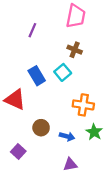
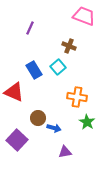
pink trapezoid: (76, 16) -> (84, 16), moved, turned -80
blue arrow: (67, 136) -> (54, 128), moved
purple square: (18, 151) -> (17, 140), size x1.5

